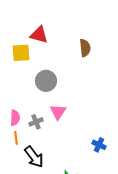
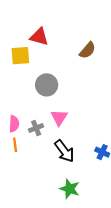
brown semicircle: (85, 48) -> (87, 50), turned 48
black arrow: (34, 157) -> (64, 151), moved

